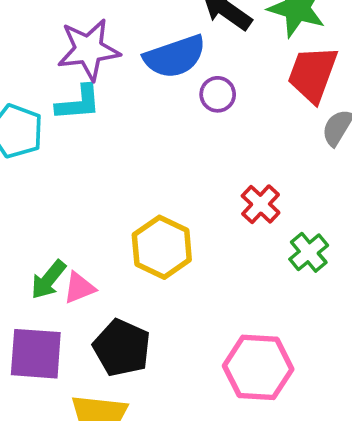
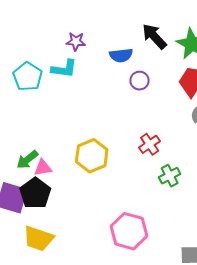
purple star: (89, 50) -> (76, 41), size x0.6
blue semicircle: (175, 57) -> (121, 55), size x0.7
black pentagon: (122, 348) -> (35, 193), moved

